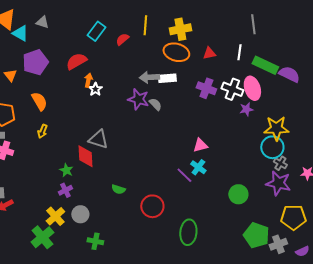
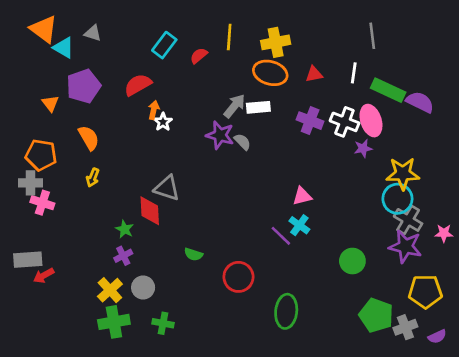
gray arrow: (149, 77) -> (235, 106), turned 132
gray cross: (280, 163) -> (408, 220), size x1.5
green cross: (42, 237) -> (114, 322), moved, turned 30

